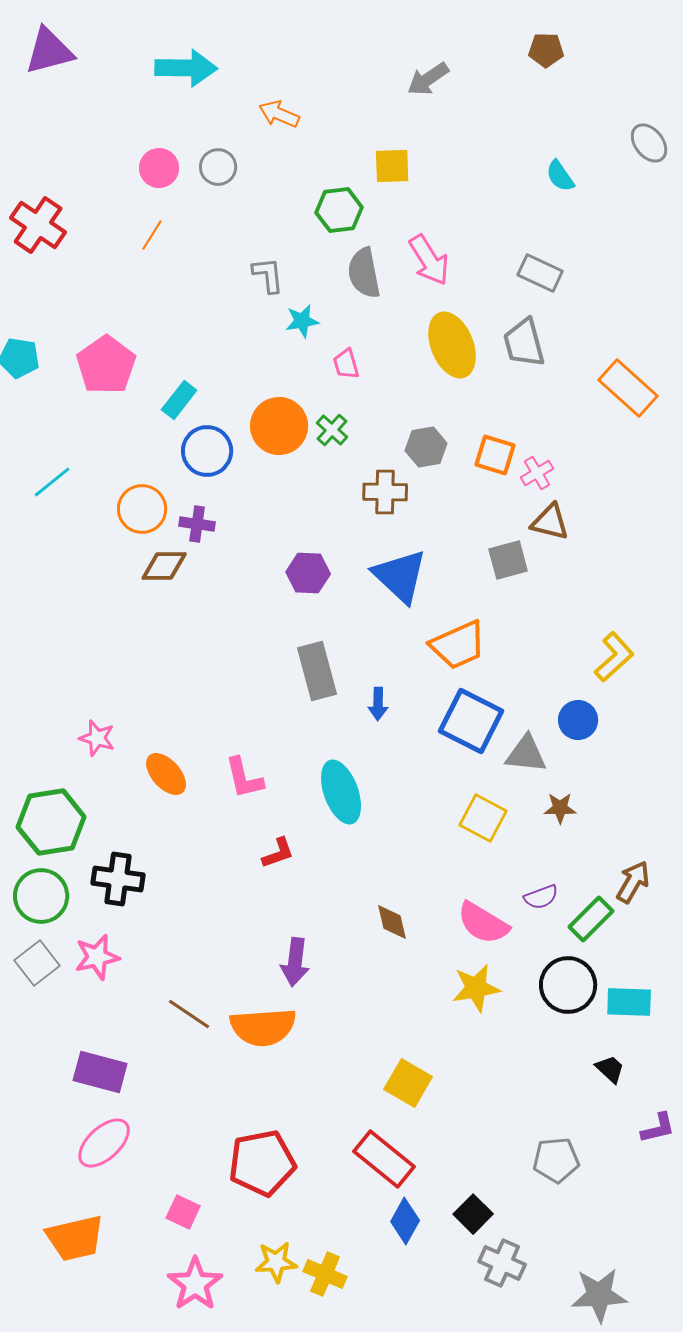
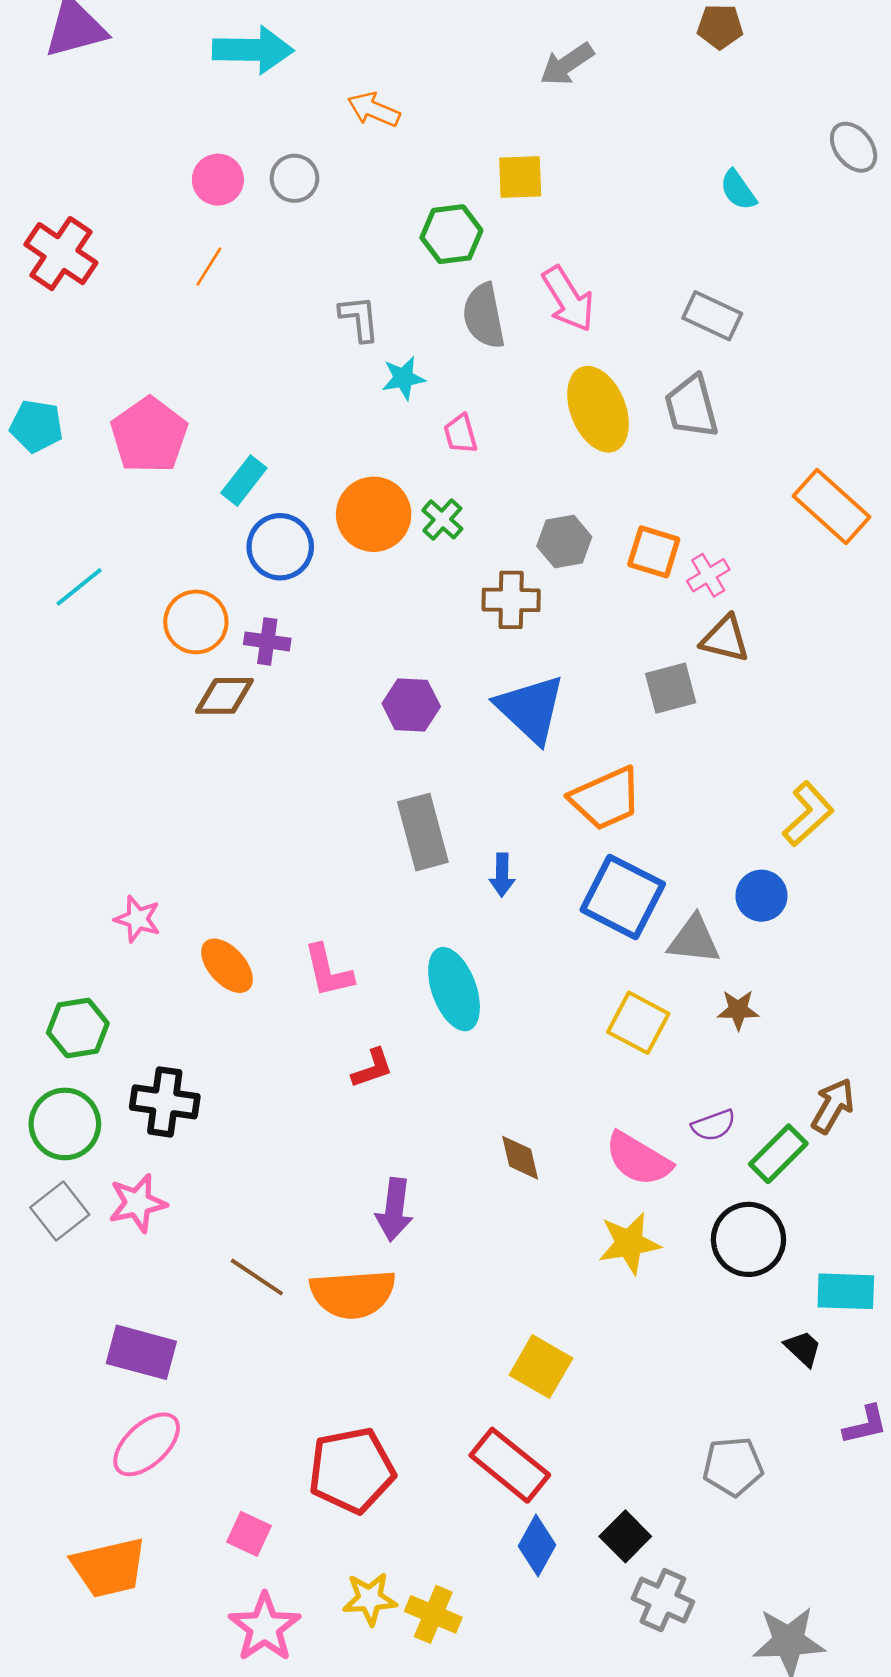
orange rectangle: (628, 388) -> (832, 507), moved
green hexagon: (51, 822) -> (78, 1028), size x0.7
cyan rectangle: (629, 1002) -> (846, 1291), moved

